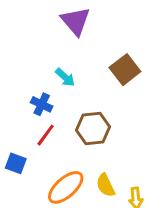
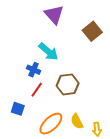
brown square: (125, 70) -> (92, 31), moved
cyan arrow: (65, 77) -> (48, 52), size x1.5

